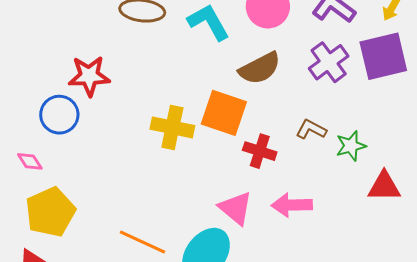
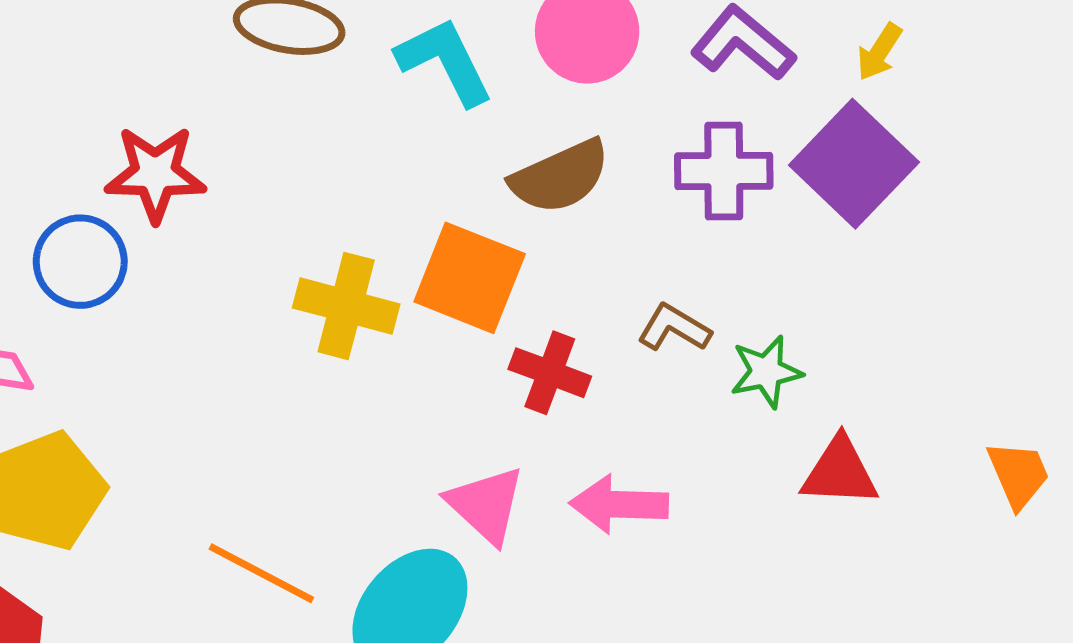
purple square: (383, 56) -> (854, 164), turned -36
purple cross: (329, 62) -> (724, 171), turned 33

